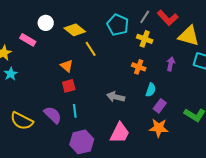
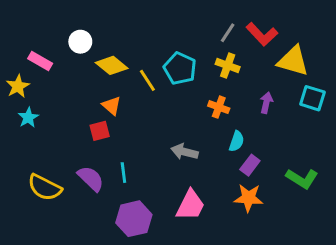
cyan pentagon: (118, 25) -> (180, 68), moved
yellow diamond: (75, 30) -> (112, 65), moved
pink rectangle: (28, 40) -> (40, 61), moved
red square: (69, 86) -> (100, 131), moved

